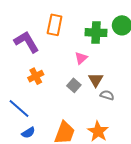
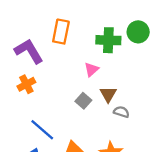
orange cross: (36, 76) -> (26, 84), moved
blue line: (19, 108) -> (42, 130), moved

